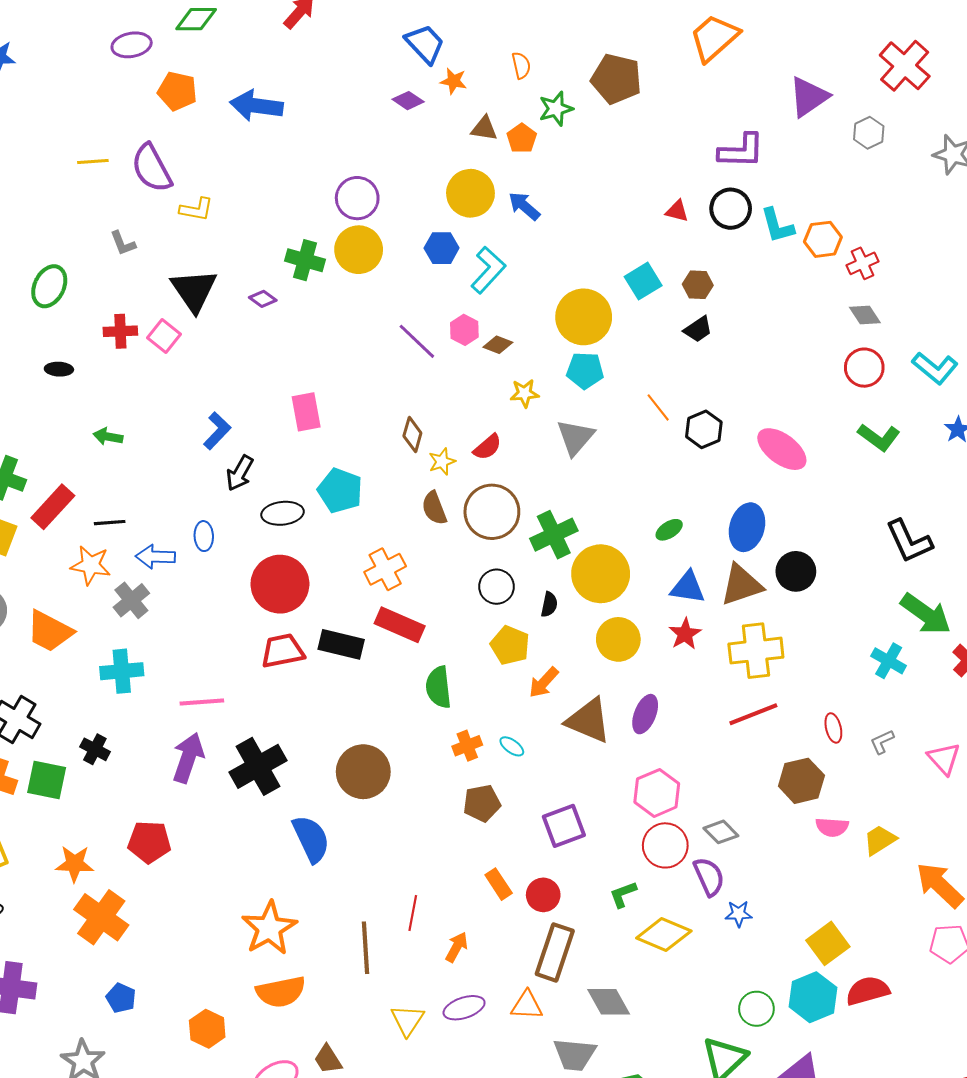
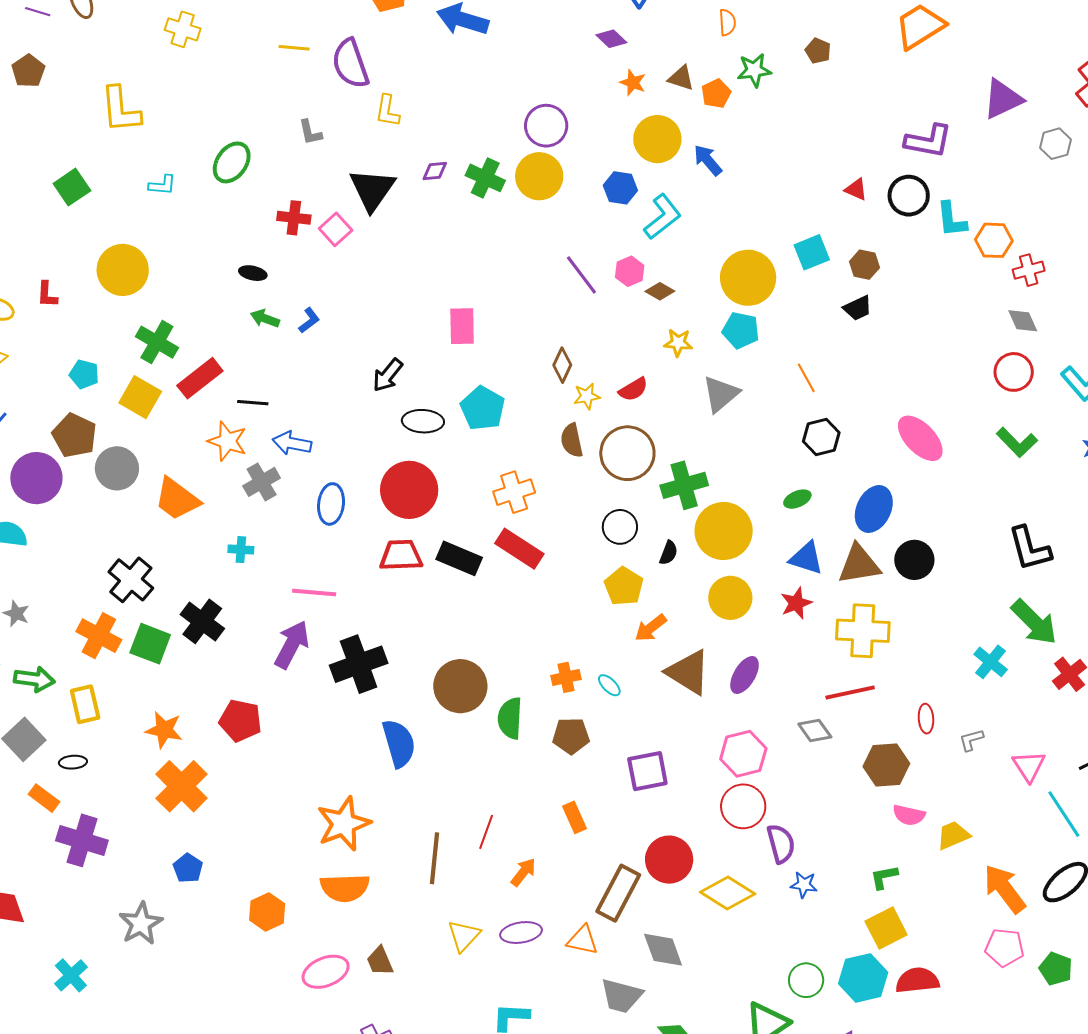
brown pentagon: (616, 79) -> (818, 51), size x0.5
orange star: (454, 81) -> (633, 83), moved
yellow L-shape: (196, 209) -> (387, 111), turned 80
purple diamond: (263, 299) -> (435, 171), moved, turned -52
black ellipse: (59, 369) -> (253, 273), moved
black hexagon: (704, 429) -> (821, 437), moved
blue L-shape: (217, 431) -> (309, 320), moved, size x0.7
blue ellipse: (204, 536) -> (331, 504), moved, size x1.4
cyan cross: (122, 671) -> (241, 550), size x0.6
green semicircle: (439, 687) -> (510, 718), moved
black cross: (95, 749) -> (202, 621), size x1.5
gray diamond: (721, 832) -> (815, 731), moved
green L-shape: (623, 894) -> (884, 877), moved
red circle: (543, 895) -> (669, 860), moved, size x1.4

